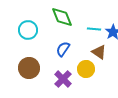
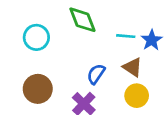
blue semicircle: (63, 49) -> (96, 74), moved
yellow circle: (86, 69) -> (137, 96), moved

